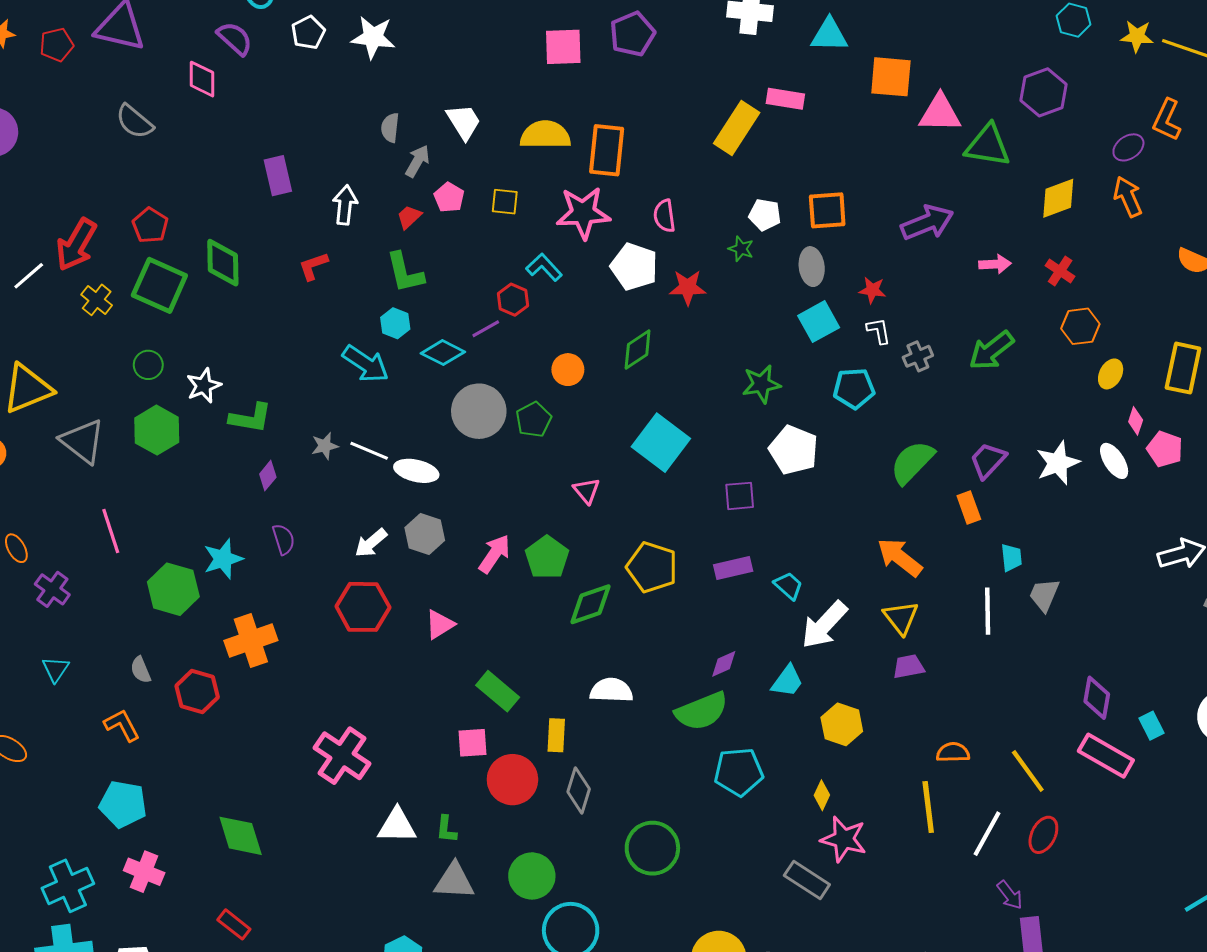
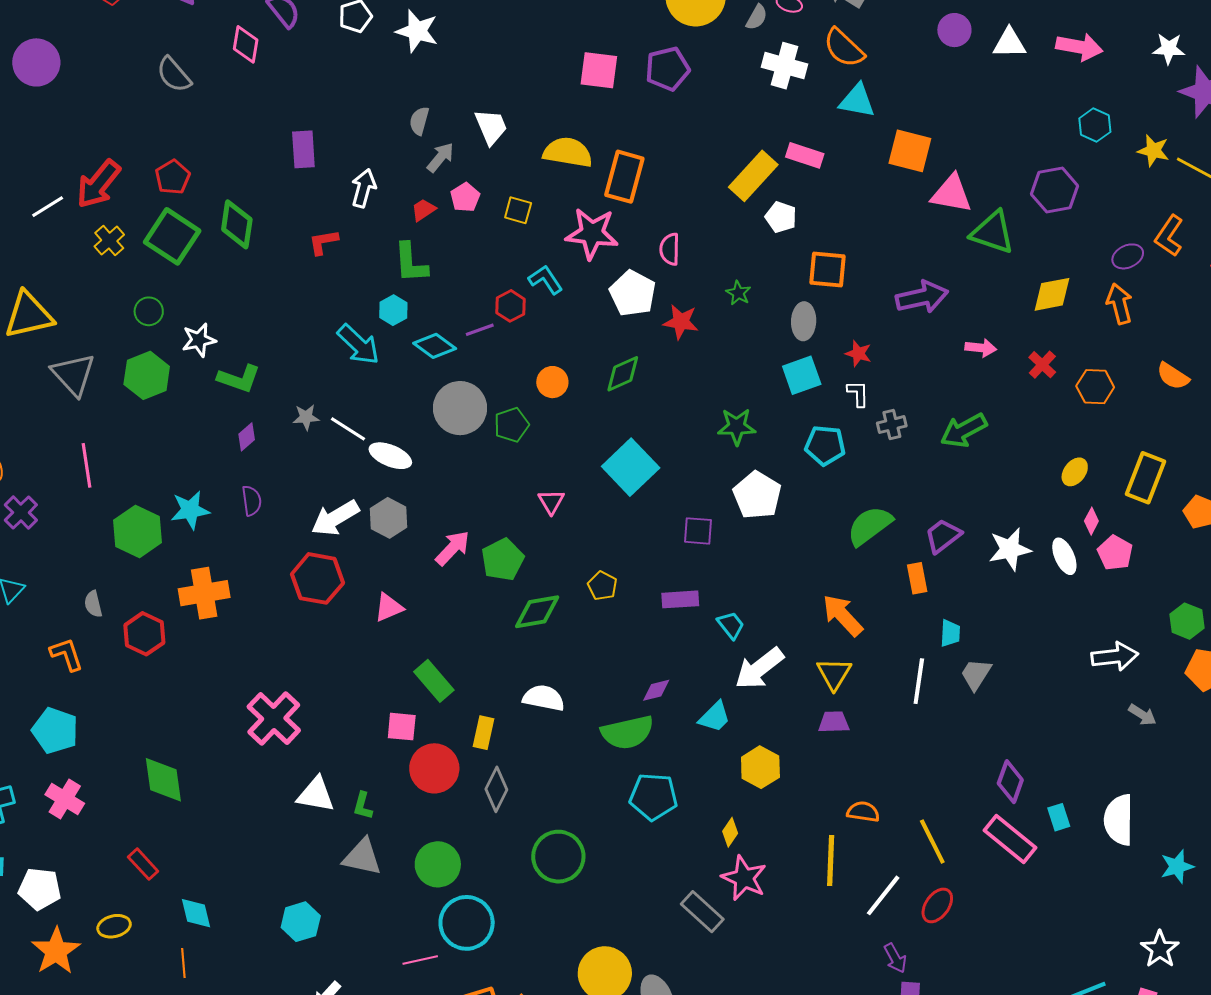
white pentagon: (765, 215) -> (781, 217), moved
orange hexagon: (1080, 326) -> (1095, 387), moved
white arrow: (371, 543) -> (335, 518), size x1.4
yellow pentagon: (652, 567) -> (602, 586), size x0.6

